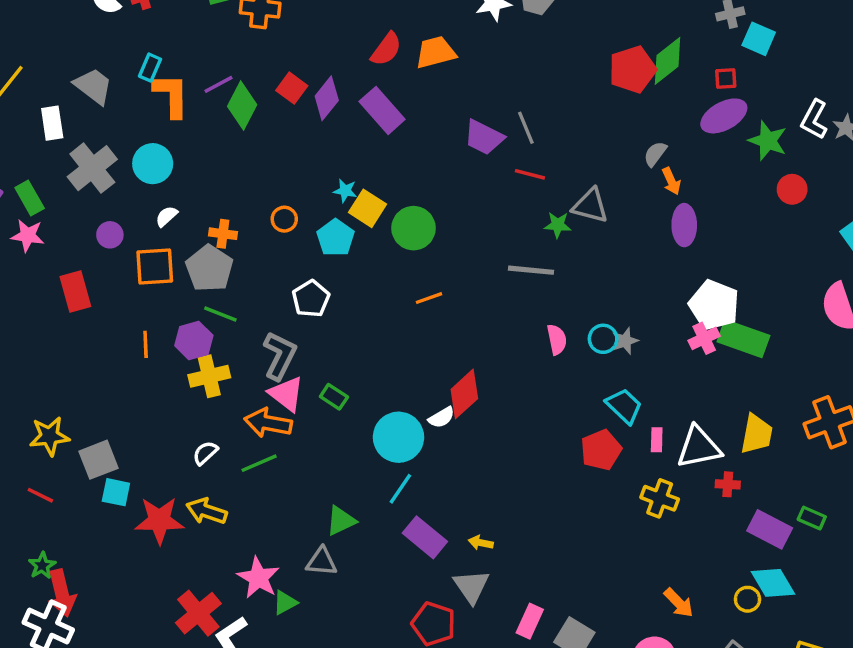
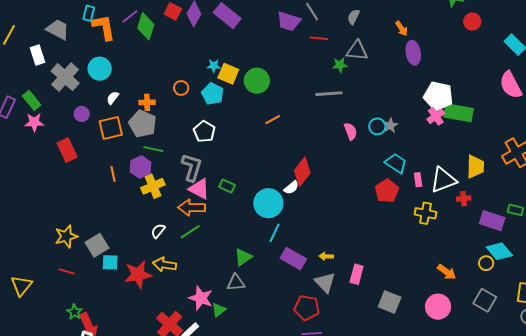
gray semicircle: (655, 154) -> (354, 17), moved
pink rectangle: (530, 621) -> (357, 274), moved

